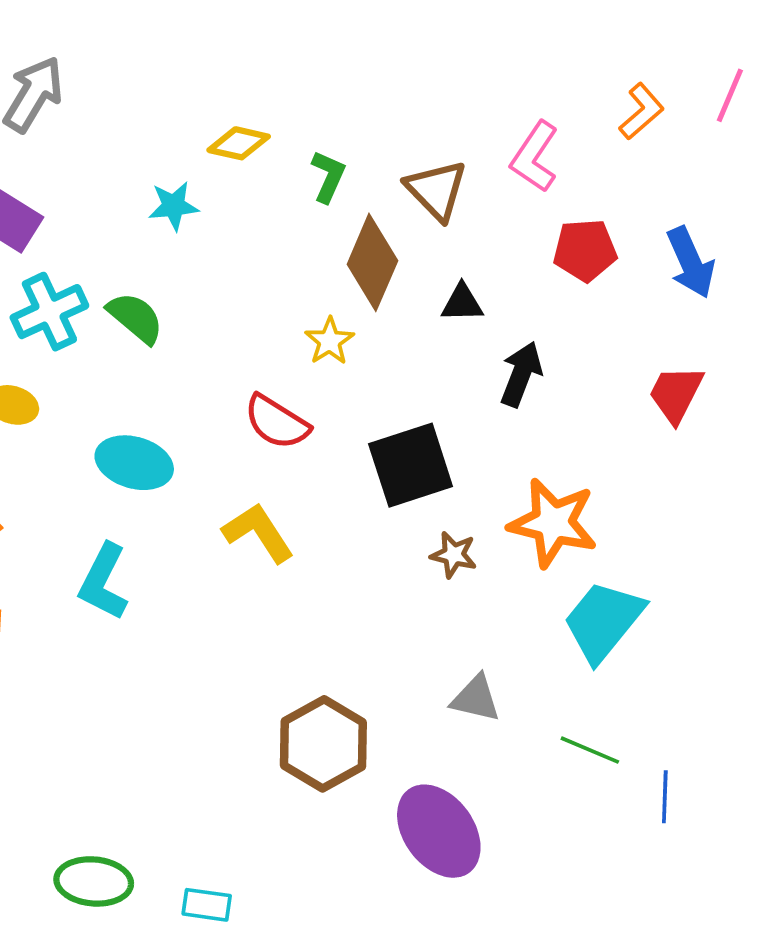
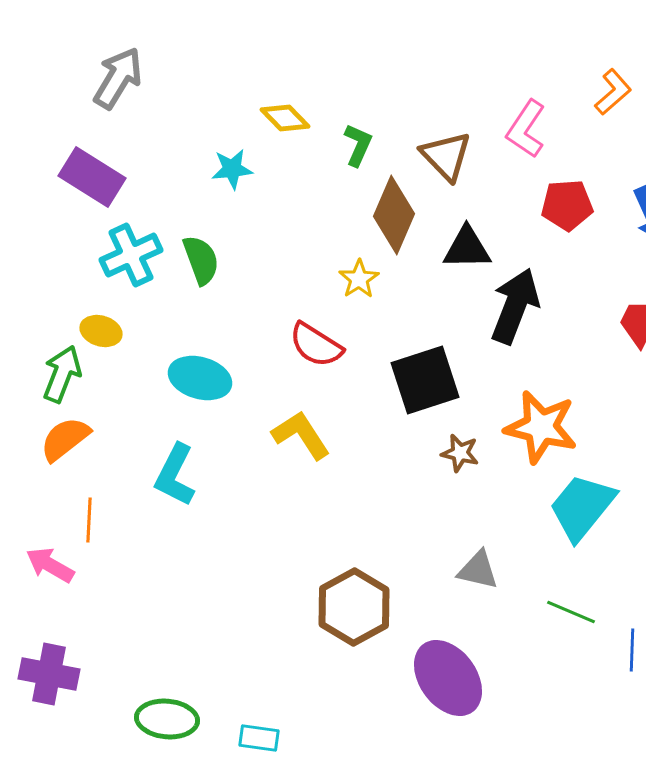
yellow diamond: (239, 143) -> (285, 118), turned 33
black triangle: (462, 303) -> (467, 248), size x1.4
green semicircle: (135, 318) -> (201, 260), turned 30
black arrow: (521, 374) -> (515, 306), size x1.4

